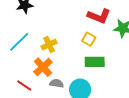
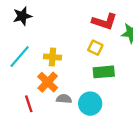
yellow cross: (49, 45) -> (52, 57), turned 35
red line: (24, 85) -> (29, 104), turned 42

